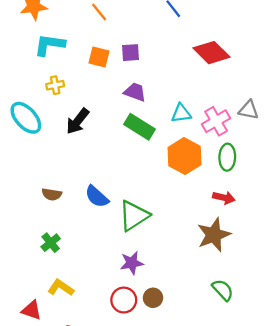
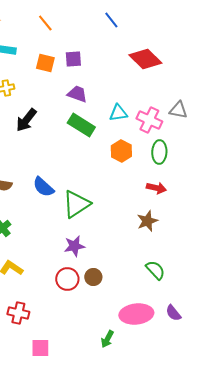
pink cross: (216, 121) -> (149, 120), turned -35
orange hexagon: (185, 156) -> (121, 151), size x0.7
brown star: (214, 235) -> (147, 221), size x0.7

